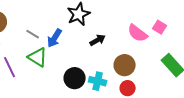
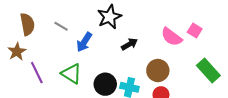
gray line: (33, 34) -> (61, 26), moved
green triangle: (38, 57) -> (72, 74), moved

